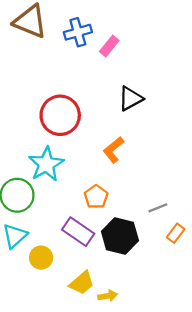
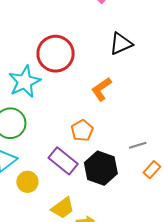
cyan star: (46, 164) -> (25, 82), moved

